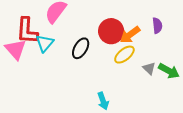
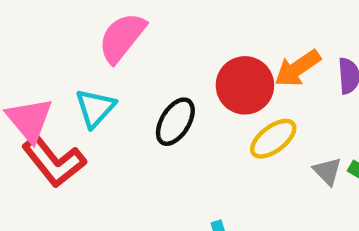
red L-shape: (27, 31) -> (54, 162), moved, turned -44
orange arrow: (130, 35) -> (298, 68), moved

